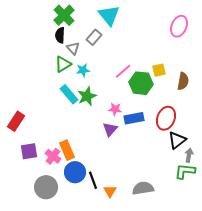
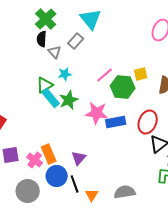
green triangle: (63, 64) -> (45, 85), moved
pink star: (115, 109) -> (97, 113), size x1.6
purple triangle: (110, 129) -> (79, 158), moved

